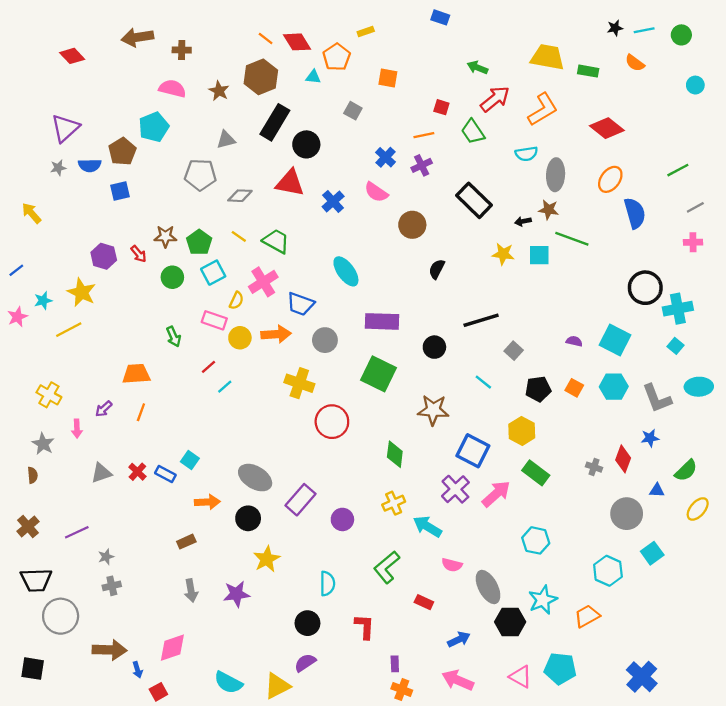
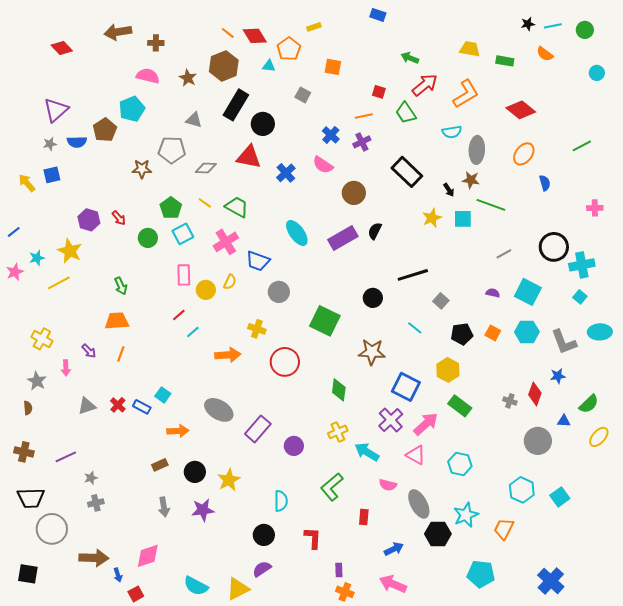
yellow trapezoid: (547, 57) -> (470, 49), size x0.7
gray triangle: (226, 140) -> (194, 120), turned 30
blue square: (120, 191) -> (52, 175), moved
gray line: (695, 207) -> (504, 254), moved
blue semicircle: (635, 213) -> (545, 183), size x0.6
black arrow: (523, 221) -> (449, 190), turned -112
brown star: (165, 236) -> (142, 169), moved
yellow star: (503, 254) -> (432, 218), turned -30
yellow semicircle: (236, 300) -> (230, 282), moved
pink rectangle: (214, 320) -> (184, 275), turned 70
purple rectangle: (382, 321) -> (343, 238), moved, turned -32
orange arrow: (276, 334) -> (228, 355), moved
green arrow: (174, 337) -> (121, 286), moved
yellow cross: (299, 383) -> (257, 329), size x0.7
purple arrow: (104, 409) -> (89, 351), turned -91
black circle: (248, 518) -> (195, 472), moved
brown cross: (28, 526) -> (24, 452), turned -36
cyan square: (652, 553) -> (560, 497), moved
red rectangle: (424, 602) -> (364, 517), turned 70
orange trapezoid: (587, 616) -> (504, 529), turned -35
pink triangle: (521, 677) -> (416, 455), moved

